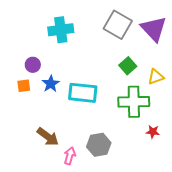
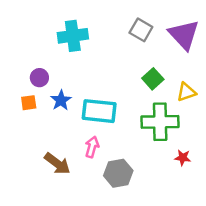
gray square: (118, 25) -> (141, 30), size x0.7
pink arrow: (70, 156) -> (92, 147), moved

